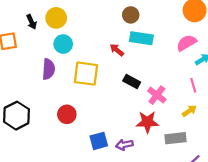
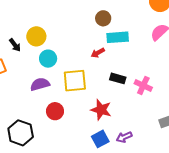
red arrow: (117, 50) -> (98, 53), turned -56
purple semicircle: (49, 69) -> (40, 84), turned -96
red circle: (67, 114) -> (55, 111), moved
red star: (147, 122) -> (101, 110), moved, turned 30

